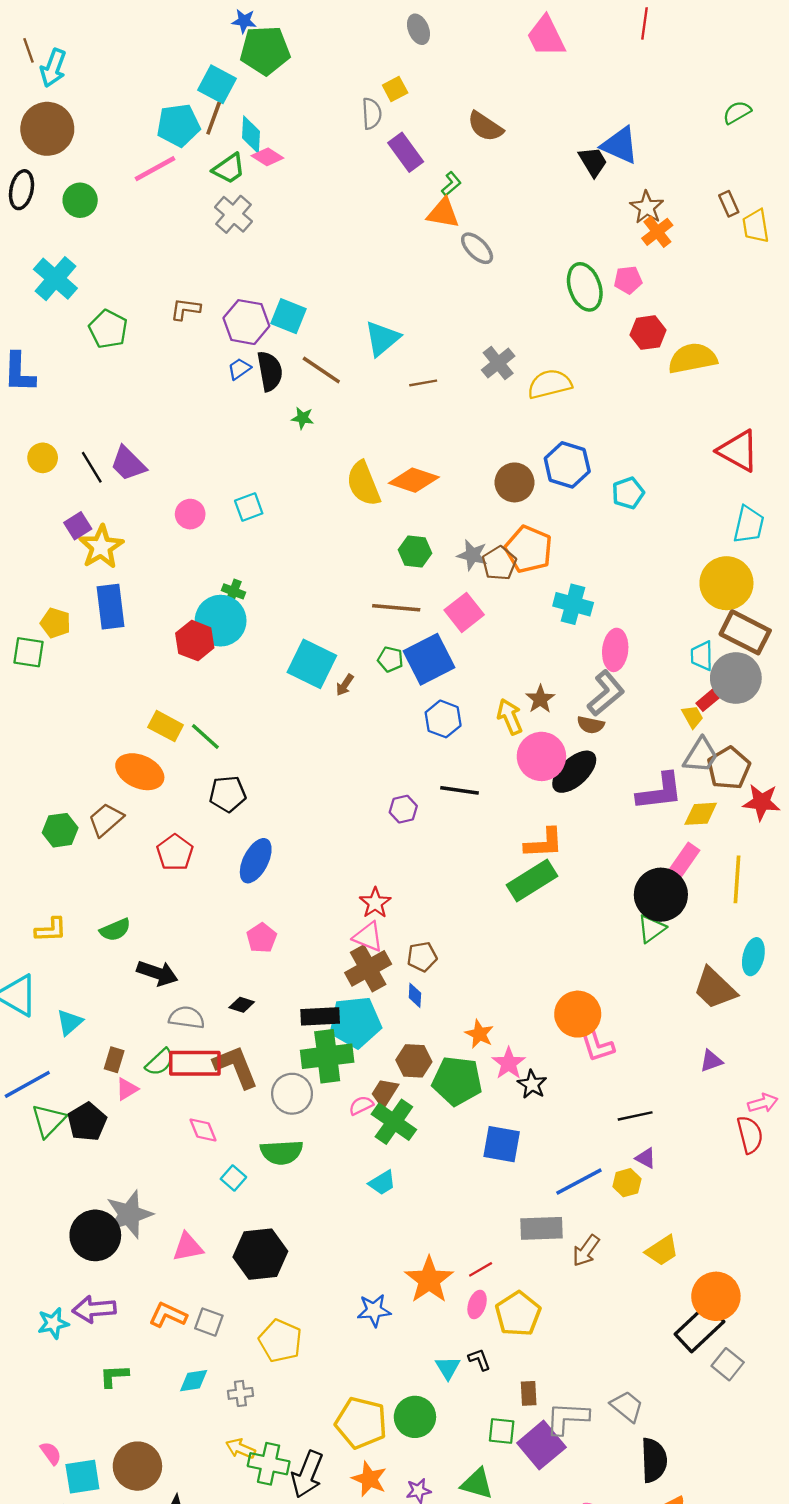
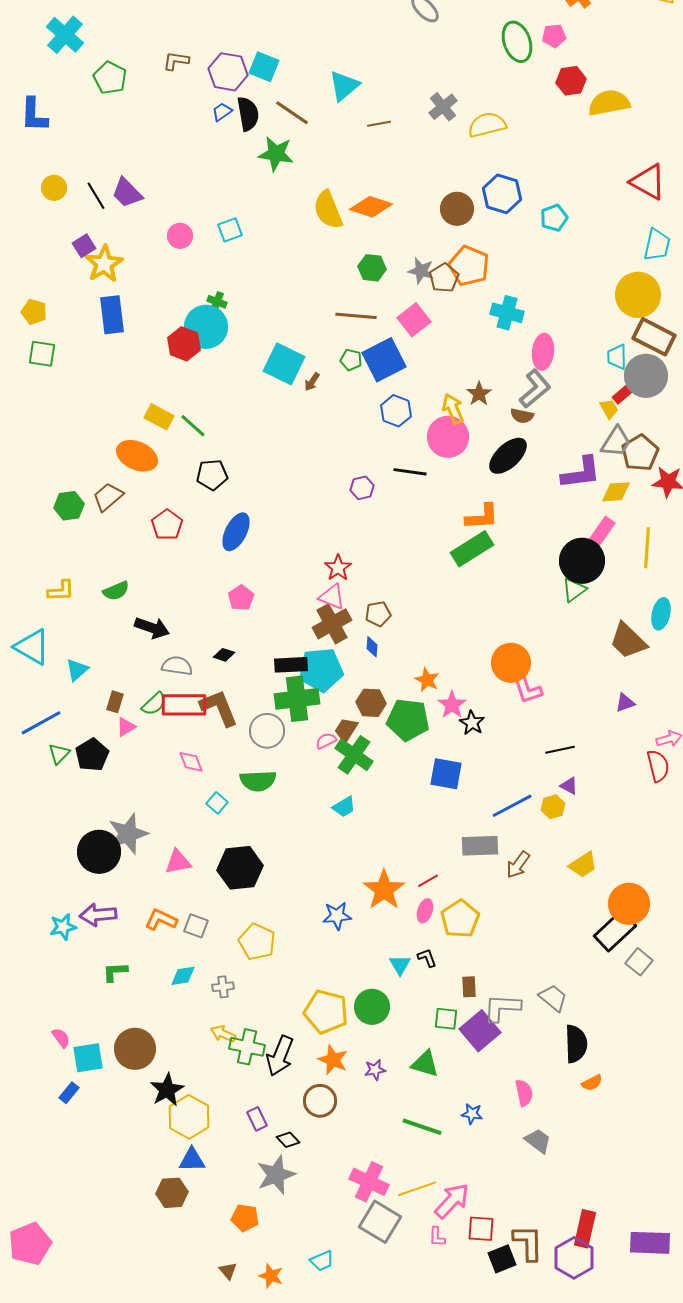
green star: (303, 418) -> (276, 154), size x1.8
yellow pentagon: (55, 623) -> (34, 312), moved
pink circle: (541, 756) -> (448, 437), moved
green triangle: (48, 1121) -> (59, 754), size x0.7

